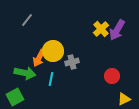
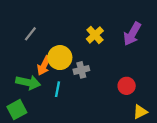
gray line: (27, 20) -> (30, 34), moved
yellow cross: (101, 29) -> (95, 35), moved

